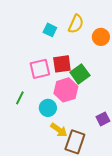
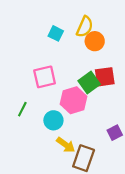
orange circle: (101, 37) -> (95, 41), moved
red square: (62, 64) -> (105, 77), moved

